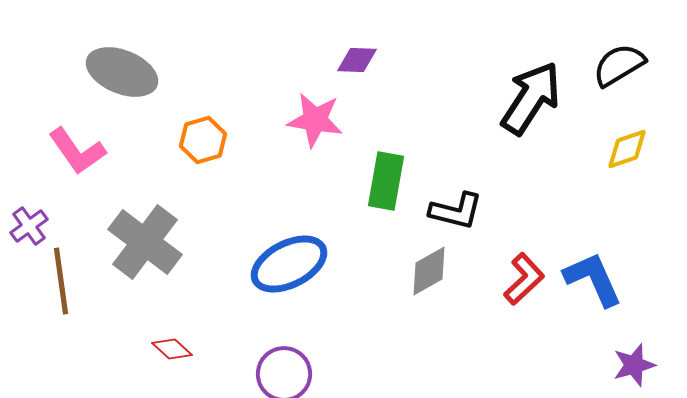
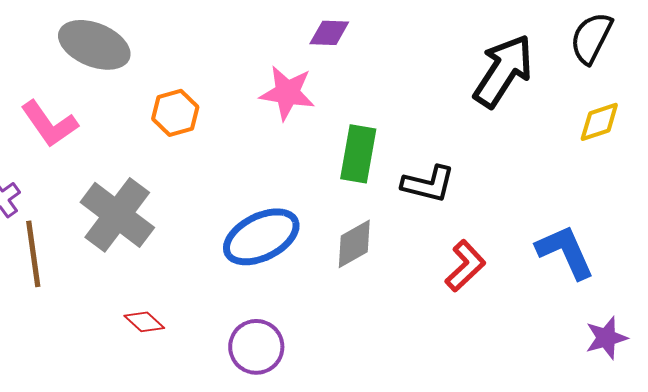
black semicircle: (619, 65) -> (591, 38), turned -32
gray diamond: (429, 271) -> (354, 244), moved
red L-shape: (524, 279) -> (465, 266), moved

